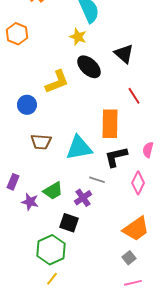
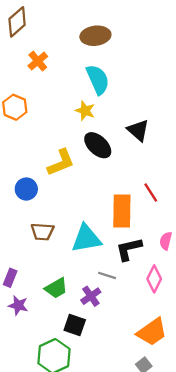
red line: (134, 96) -> (151, 192), moved
purple star: (30, 202) -> (18, 305), moved

